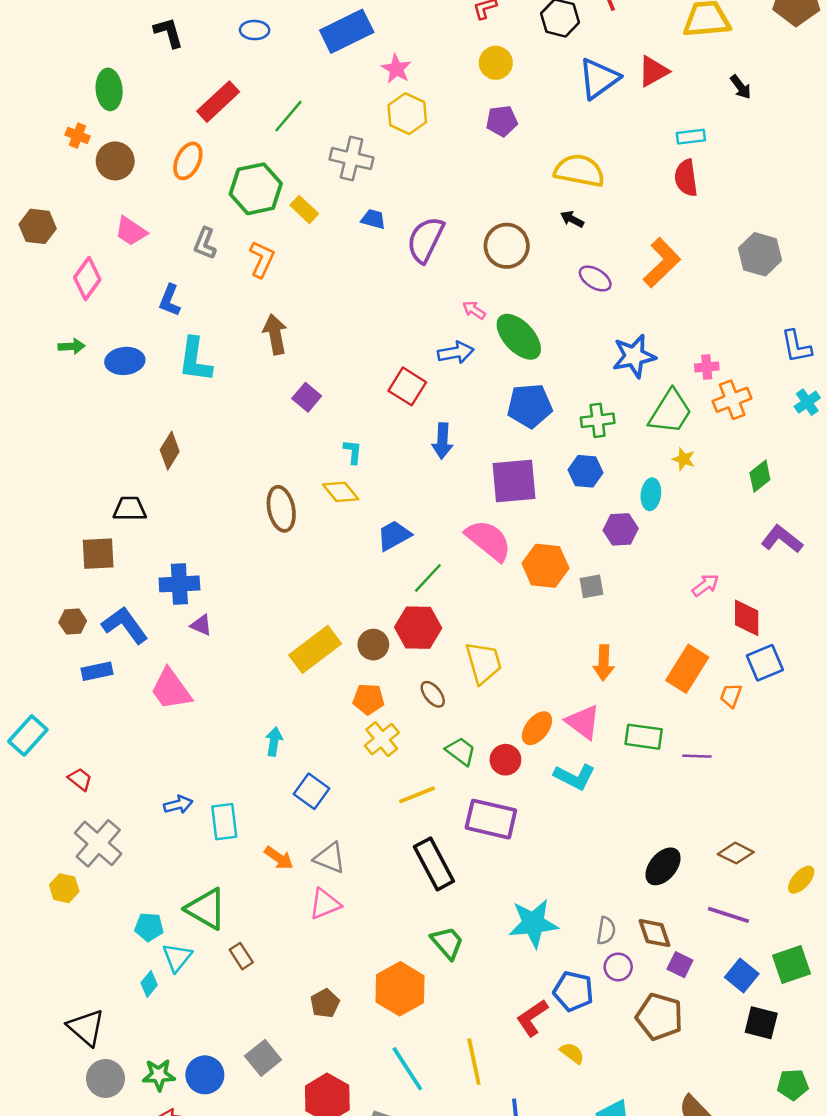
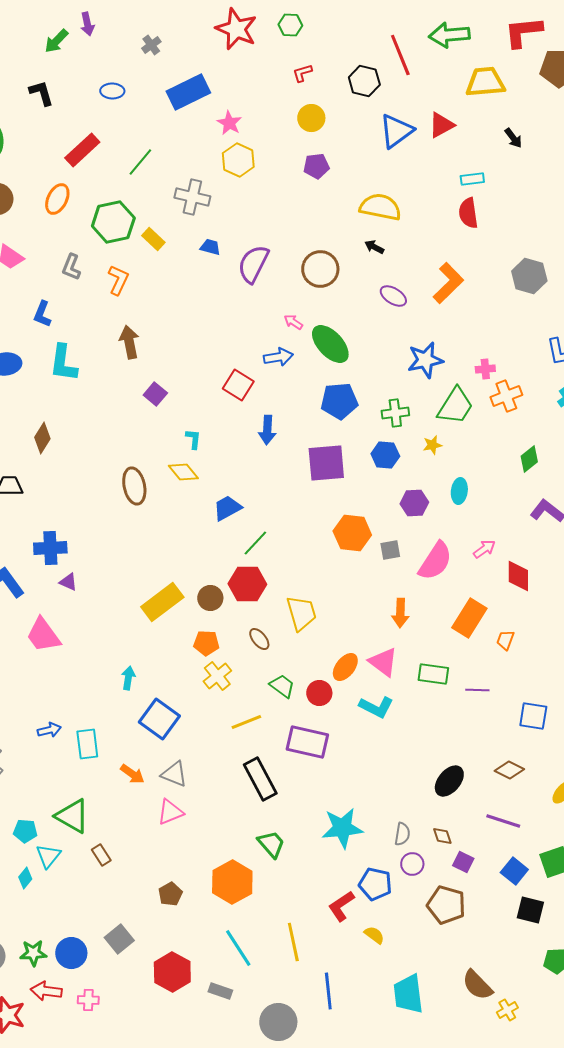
yellow star: (684, 459) -> (432, 445), moved, turned -30
cyan ellipse: (651, 494) -> (459, 491), moved
pink semicircle: (488, 540) -> (435, 561), moved, turned 84
blue square: (765, 663) -> (533, 716), moved, turned 32
blue square: (312, 791) -> (159, 719), size x1.4
brown diamond: (655, 933) -> (442, 836), size x0.7

